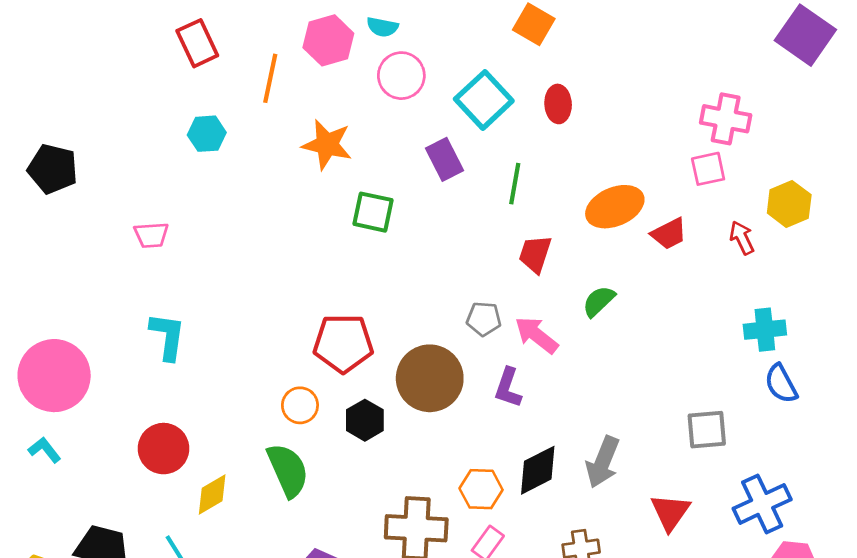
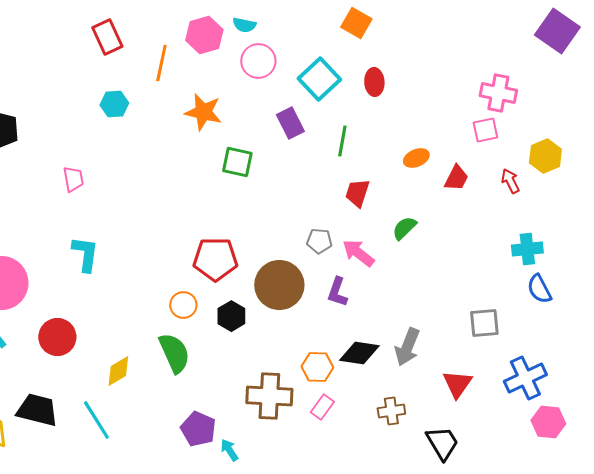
orange ellipse: (615, 207) -> (416, 158), size x0.6
red trapezoid: (669, 234) -> (456, 178), turned -36
pink trapezoid: (151, 235) -> (73, 179), turned -96
red circle: (164, 449) -> (57, 337), moved
black diamond: (538, 470) -> (359, 353), turned 36

